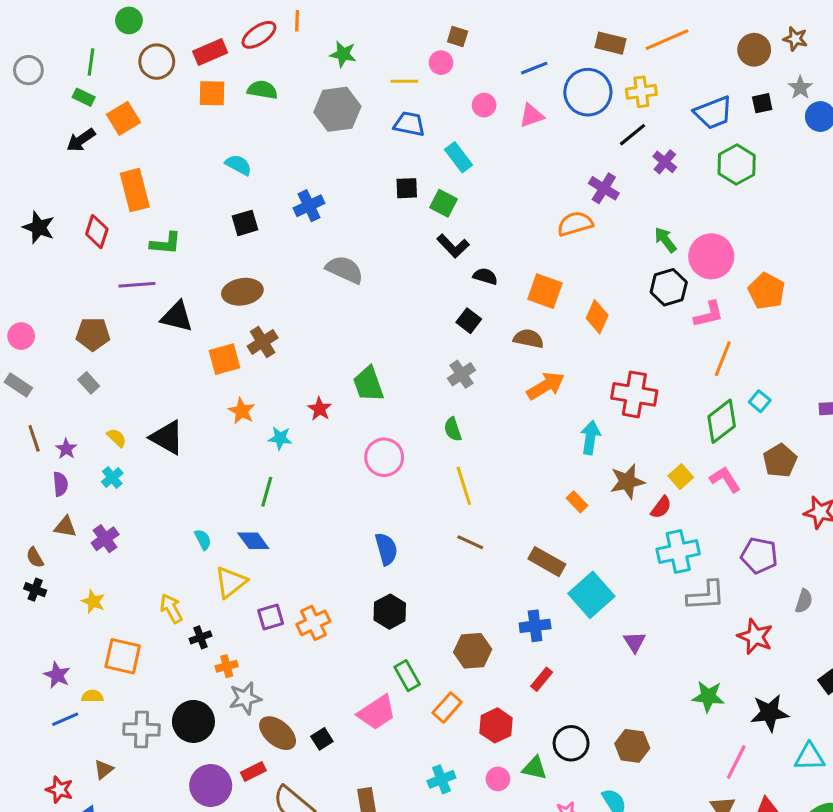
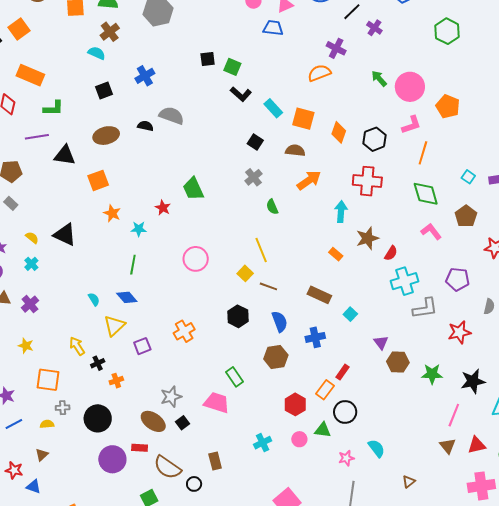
blue trapezoid: (409, 124) -> (273, 28), moved
cyan rectangle: (458, 157) -> (273, 108), moved
green hexagon: (737, 164) -> (447, 31), moved
orange rectangle: (135, 190) -> (30, 75), turned -48
black semicircle: (485, 276) -> (145, 126), moved
black hexagon: (669, 287) -> (375, 139), moved
brown cross: (263, 342) -> (110, 32), moved
cyan square: (760, 401) -> (468, 177), moved
green diamond: (722, 421) -> (426, 194), turned -64
green semicircle: (453, 429) -> (272, 207), moved
pink circle: (384, 457) -> (196, 259), moved
yellow square: (681, 477) -> (245, 273), moved
blue semicircle: (386, 549) -> (280, 322), moved
cyan square: (591, 595) -> (350, 314), size x0.5
black hexagon: (390, 612) -> (238, 316), moved
orange cross: (313, 623) -> (184, 331), moved
red star: (755, 637) -> (459, 332), turned -30
red rectangle: (542, 679) -> (342, 372), moved
yellow semicircle: (92, 696) -> (47, 424), moved
gray star: (245, 698) -> (171, 397), moved
orange rectangle: (447, 707) -> (325, 390), moved
pink trapezoid: (377, 713) -> (217, 403), turned -124
gray cross: (142, 729) -> (63, 408), moved, size x0.6
brown hexagon: (632, 746) -> (398, 362), moved
red rectangle: (253, 771) -> (140, 448), turned 35

